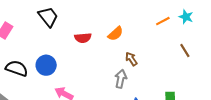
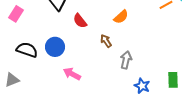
red semicircle: (83, 38) -> (80, 21), moved, turned 56
brown arrow: (131, 59) -> (106, 41), moved

